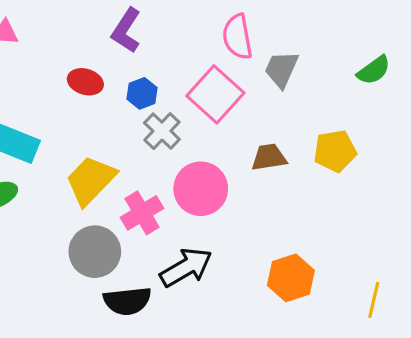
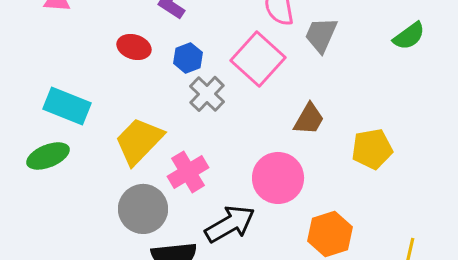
yellow pentagon: (335, 151) -> (372, 149), moved
brown trapezoid: (269, 157) -> (309, 119), turned 129
pink circle: (201, 189) -> (278, 178), moved

